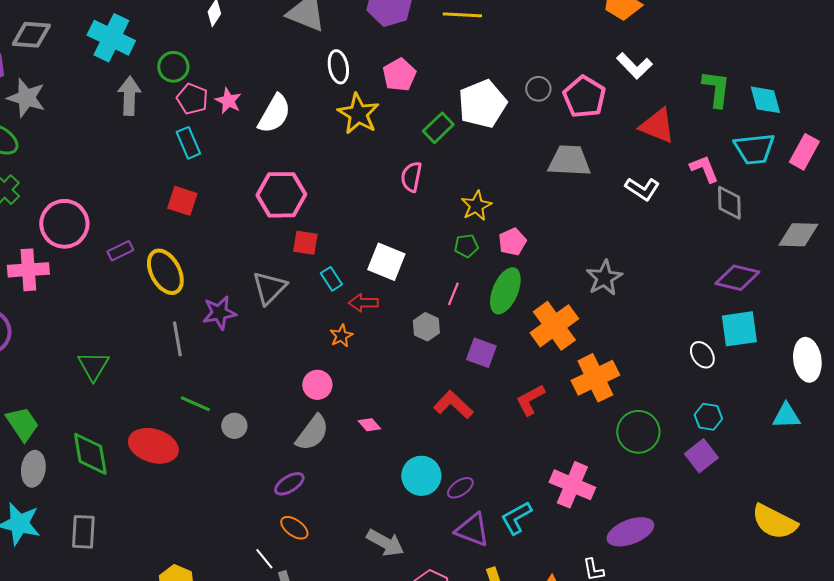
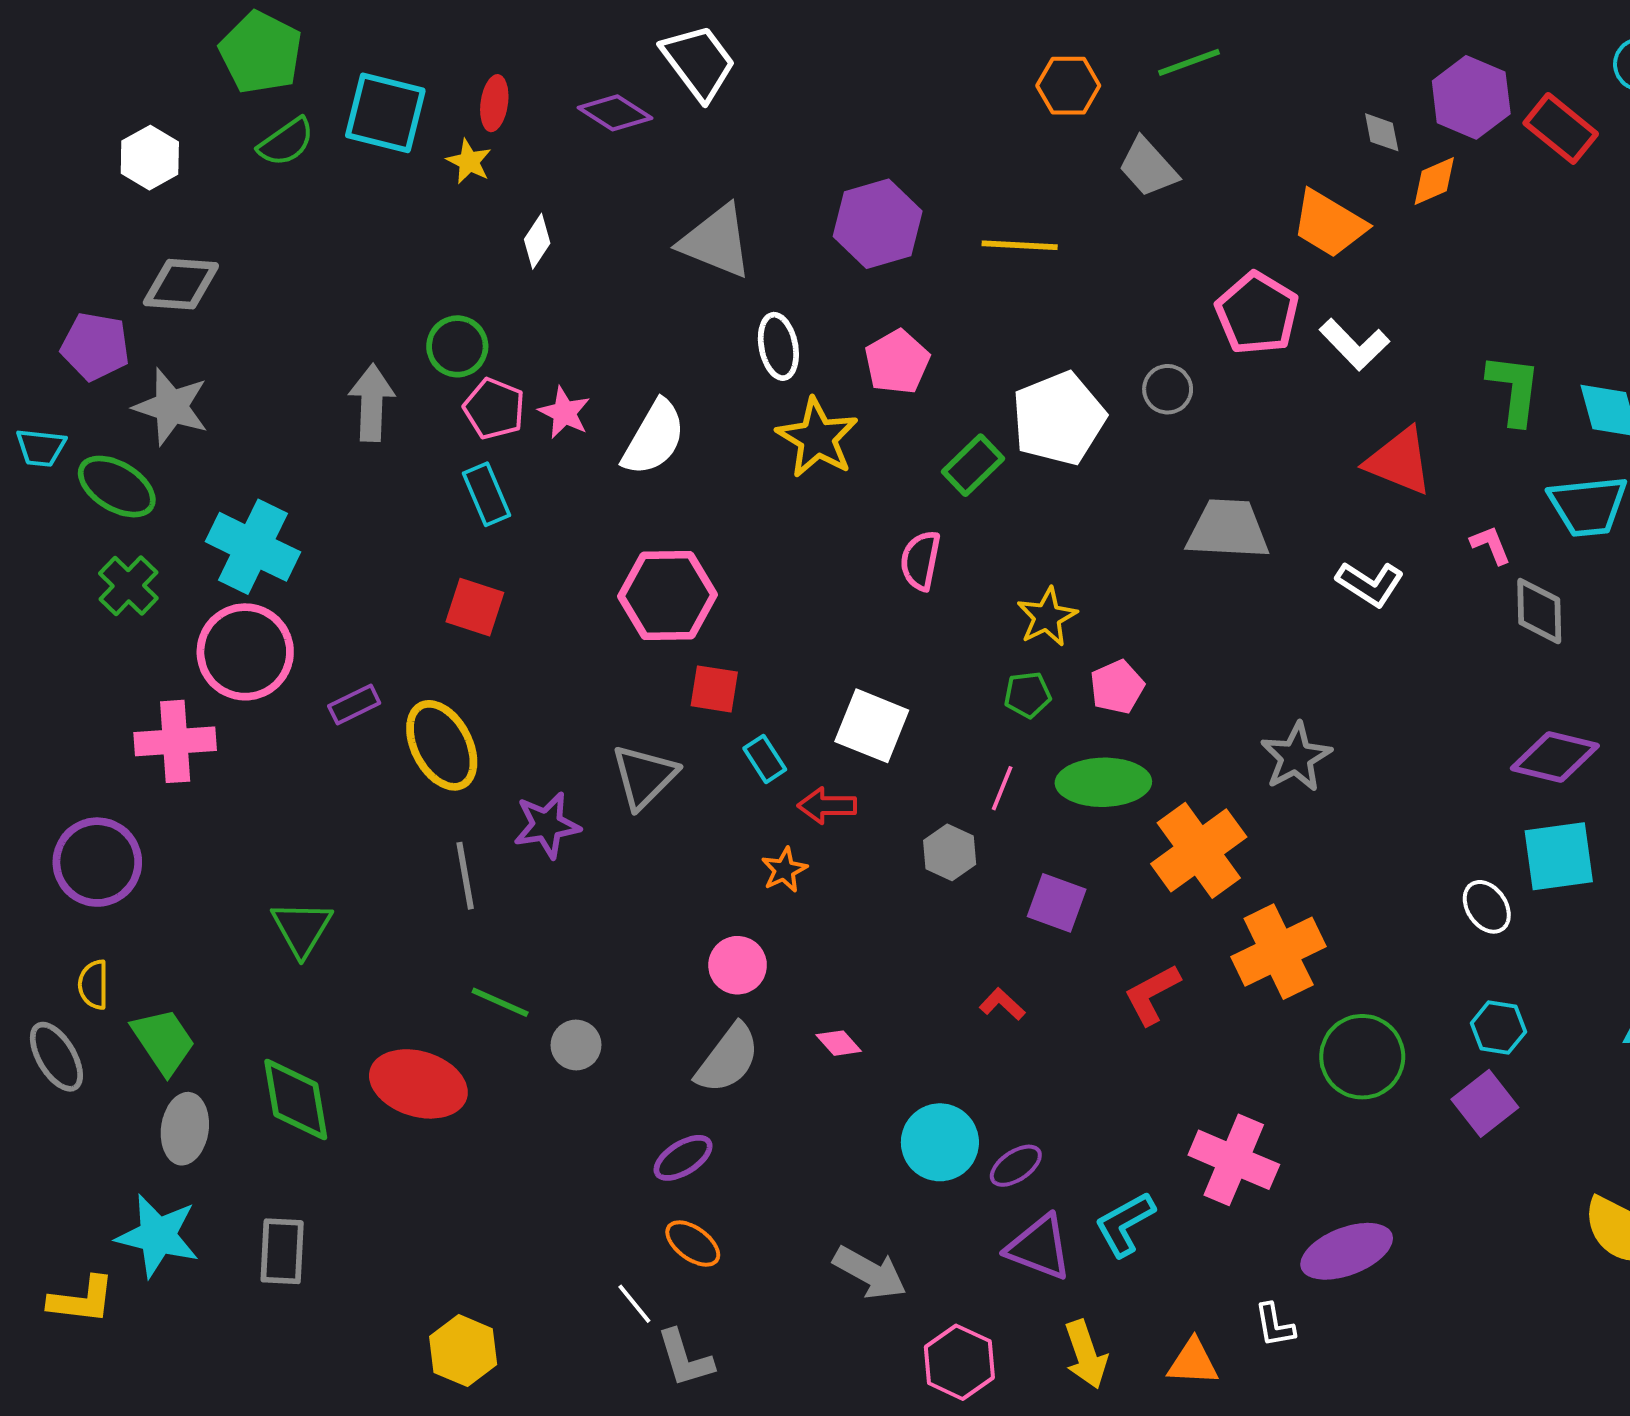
cyan cross: (111, 38) -> (253, 547), moved
pink pentagon: (584, 97) -> (1257, 313), moved
pink L-shape: (704, 169) -> (1491, 545), size x0.7
green ellipse: (505, 291) -> (1103, 782), turned 66
red L-shape: (453, 405) -> (1002, 1004), size x0.6

